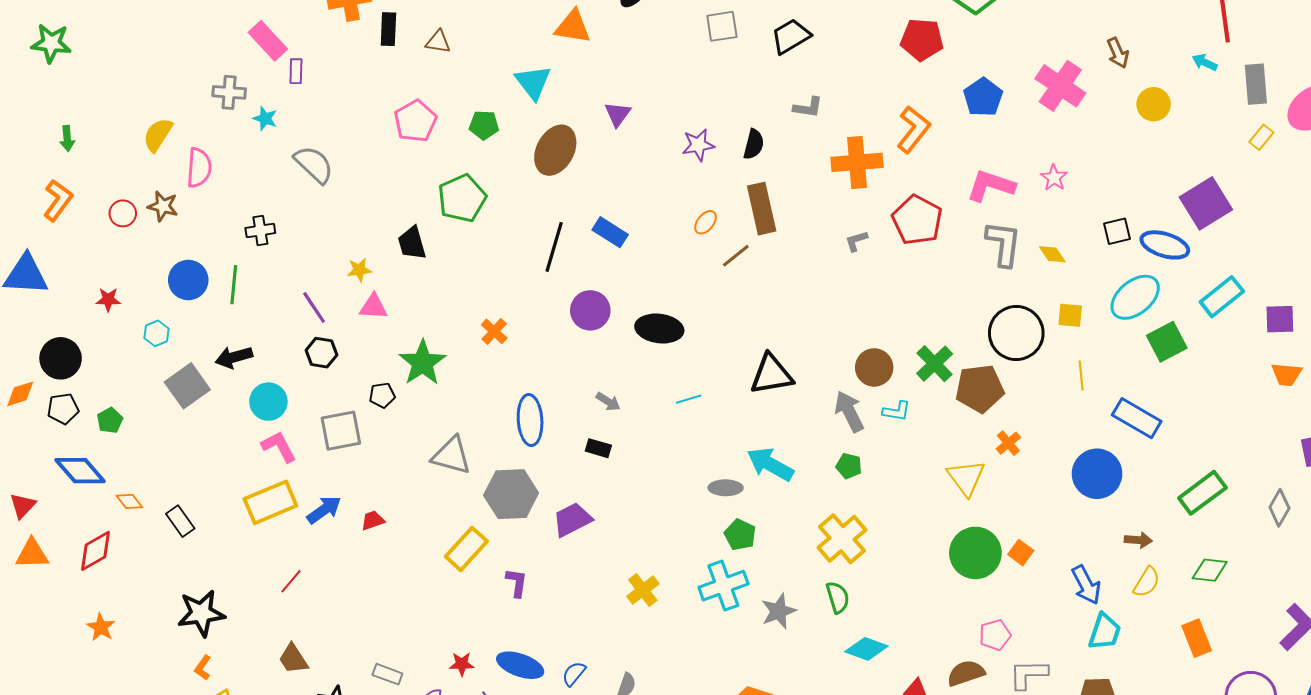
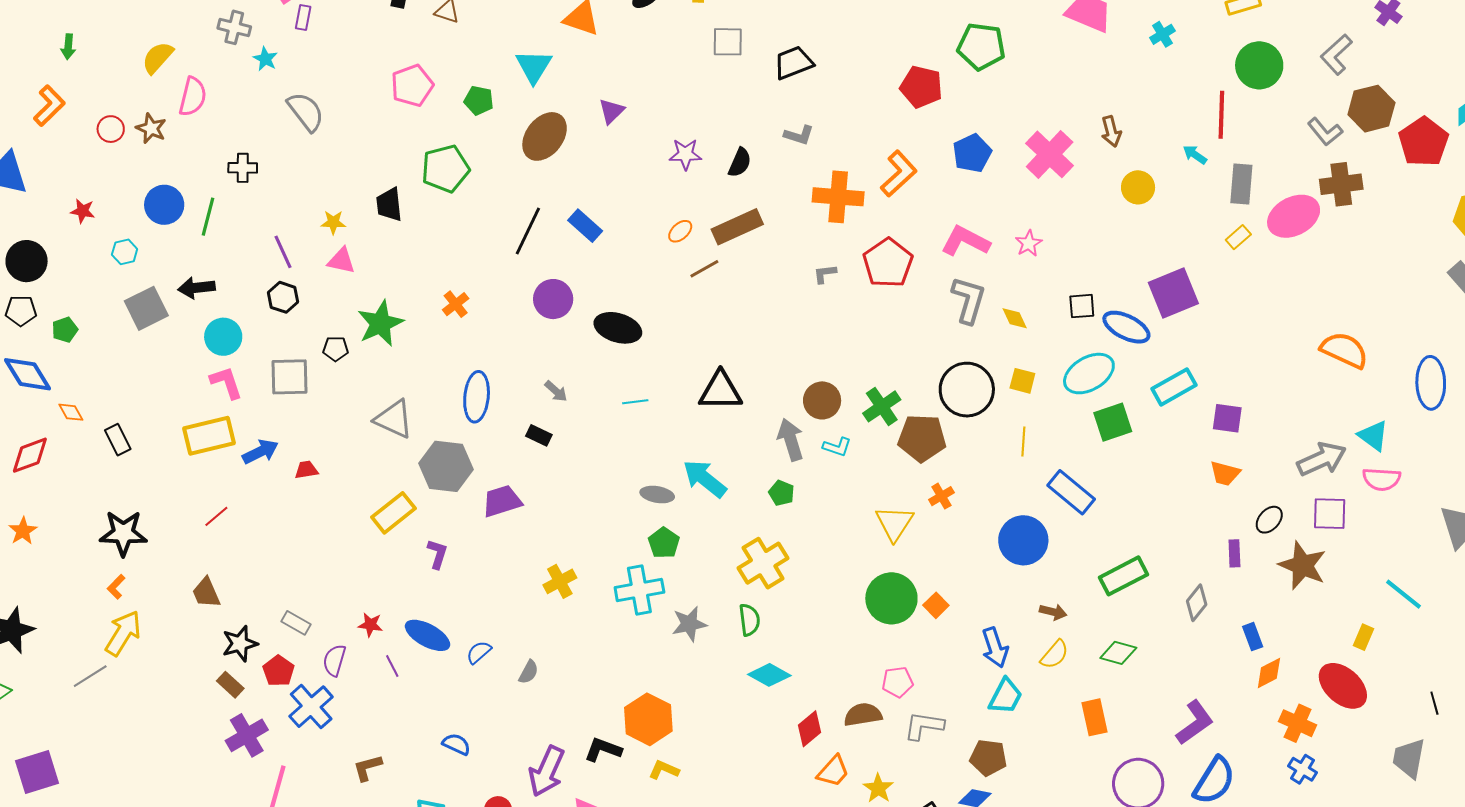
brown rectangle: (762, 209) -> (737, 227), turned 69

